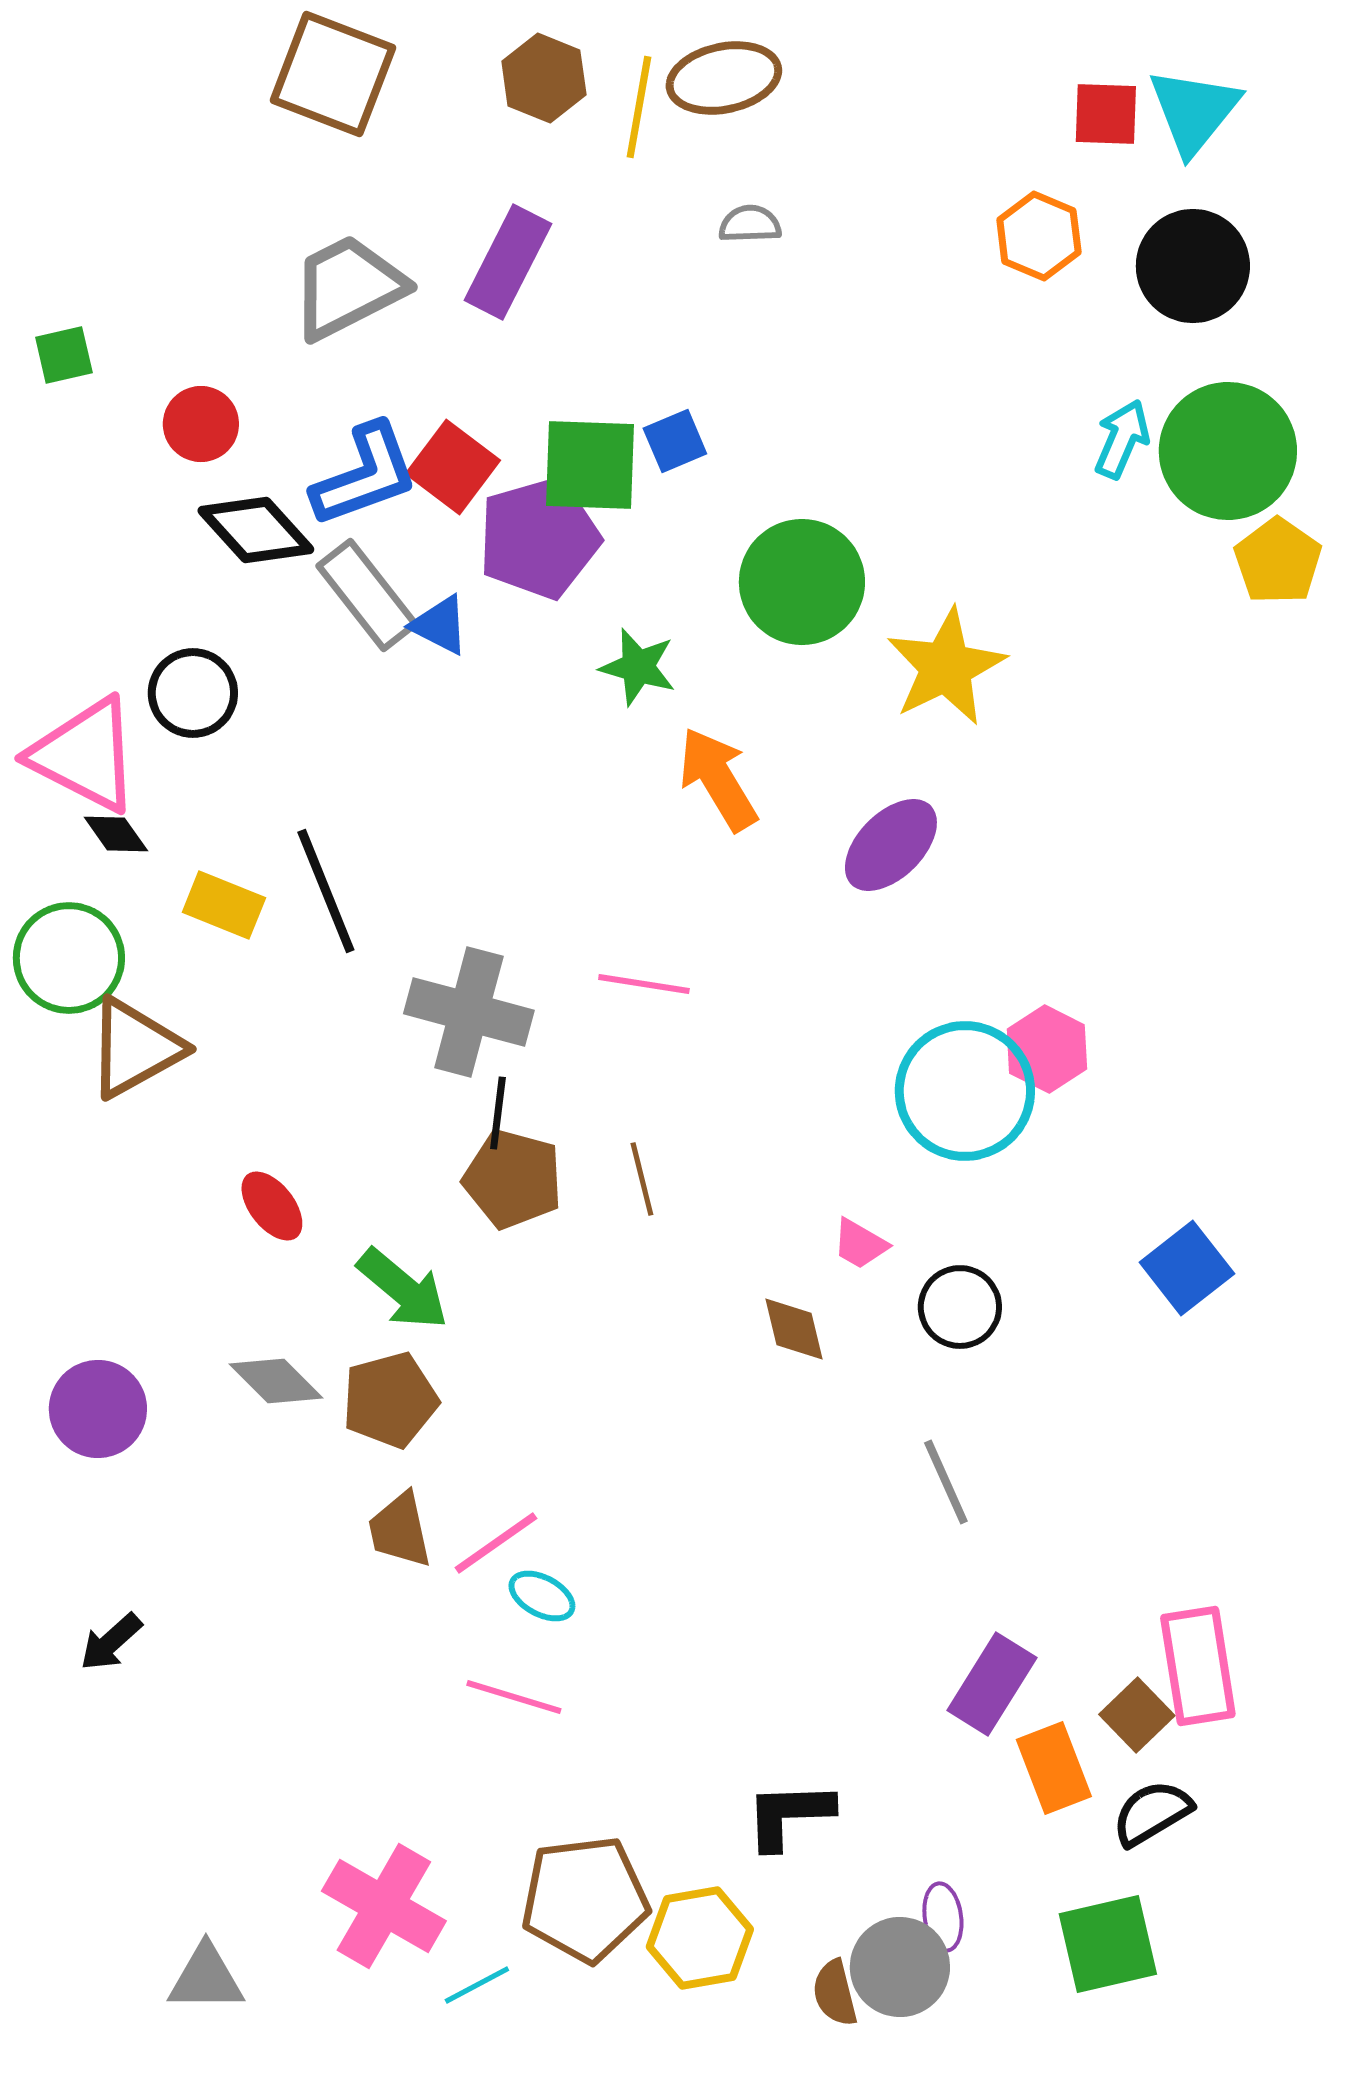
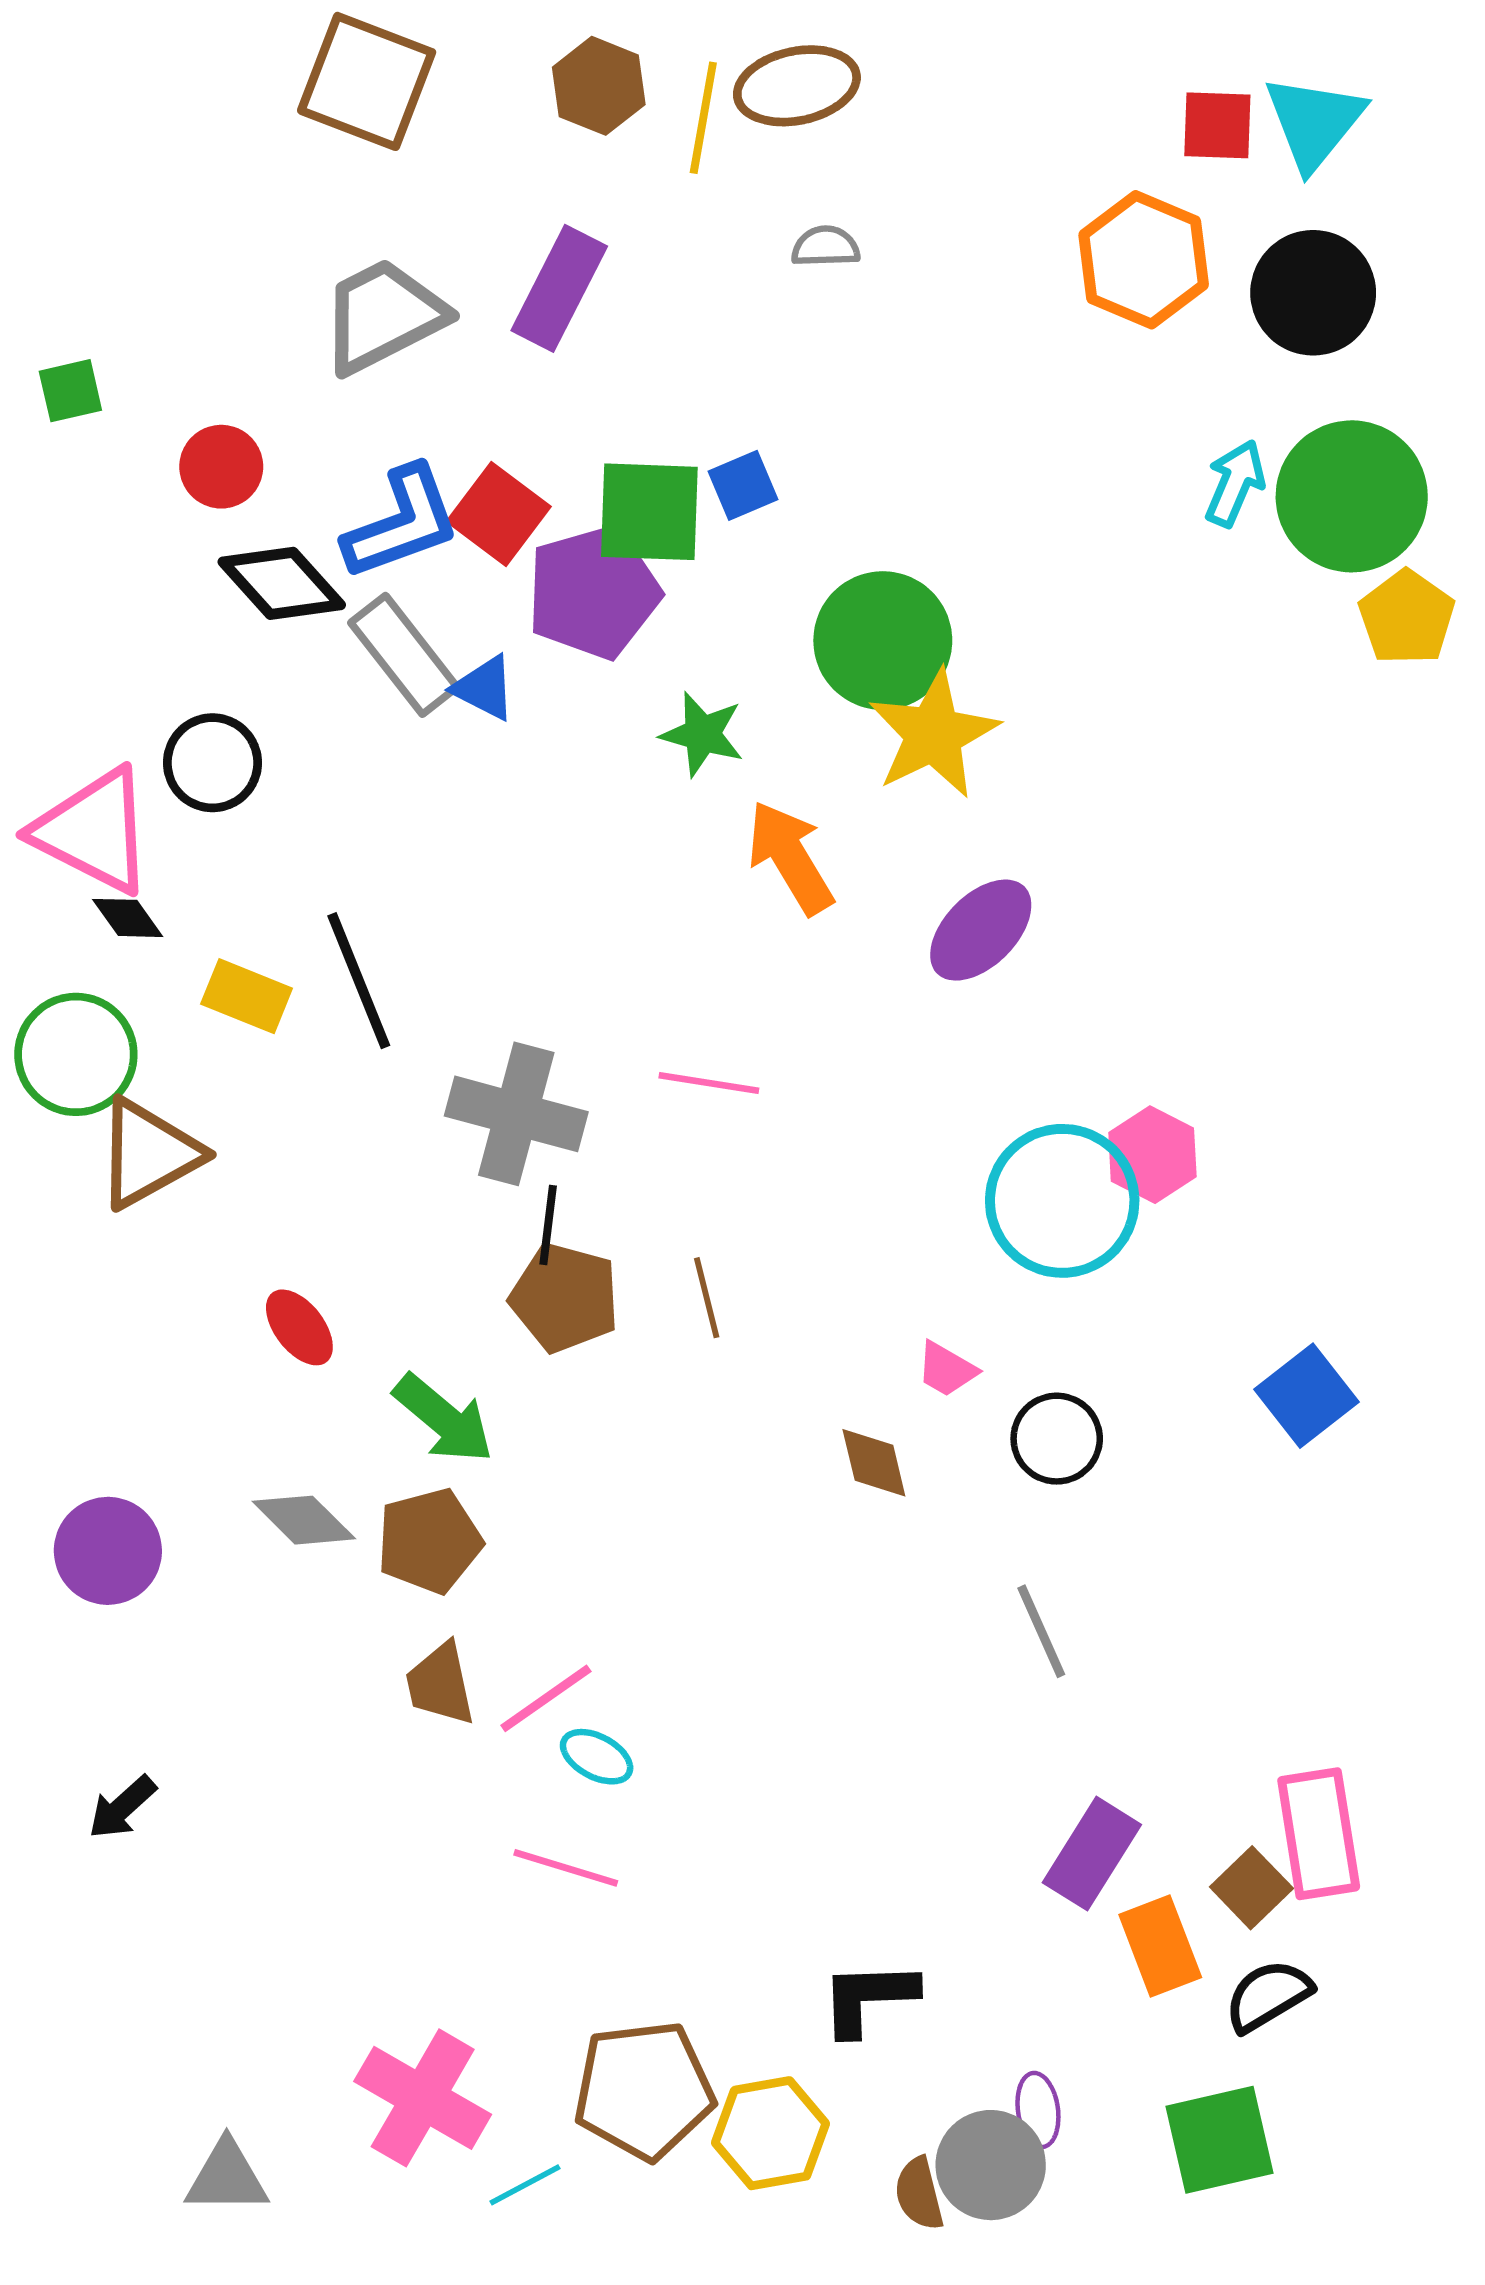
orange hexagon: (1039, 236) -> (1144, 260), size x1.4
yellow star: (946, 667) -> (933, 734), moved

